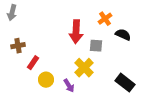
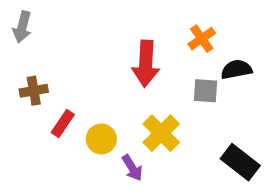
black semicircle: (123, 35) -> (236, 69), turned -35
gray square: (96, 46) -> (206, 91), moved
yellow circle: (46, 80) -> (101, 139), moved

